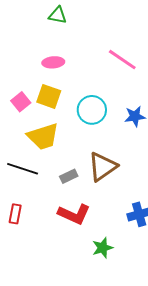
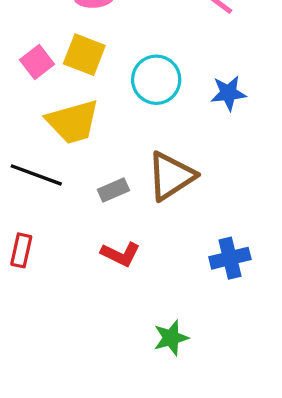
red L-shape: (74, 214) -> (121, 254), size x0.7
green star: (103, 248) -> (171, 338), moved

